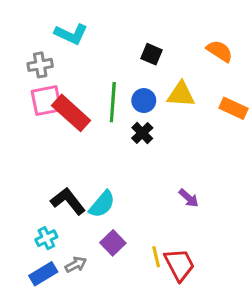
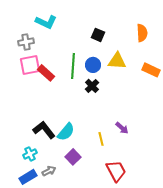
orange semicircle: (220, 51) -> (142, 33), turned 54
red rectangle: (71, 113) -> (46, 73), size x0.7
yellow line: (156, 257) -> (101, 139), moved

